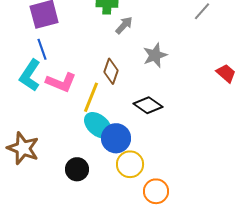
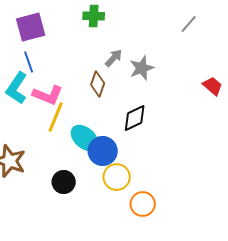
gray arrow: (124, 25) -> (114, 58), moved
yellow line: (91, 97) -> (56, 117), moved
black diamond: (148, 105) -> (135, 118), turned -60

